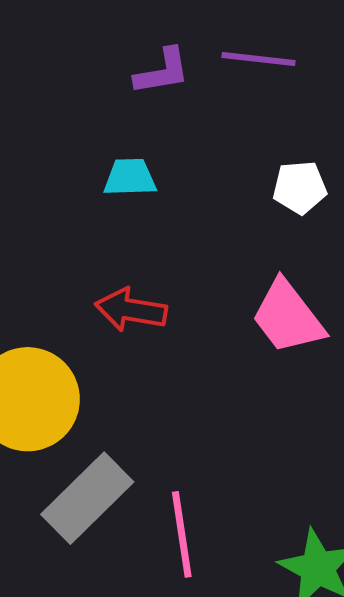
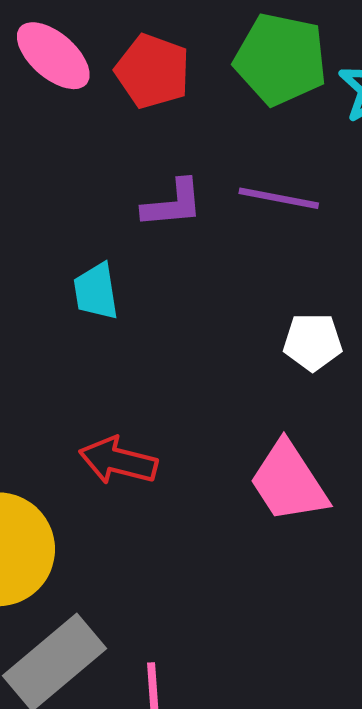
cyan trapezoid: (130, 177) -> (96, 291), moved, turned -102

